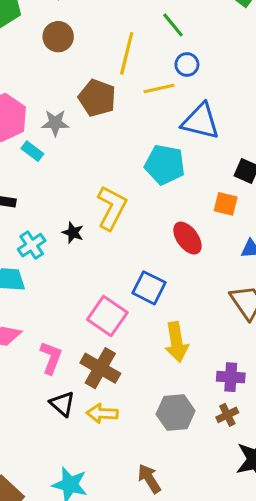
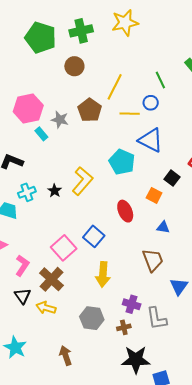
green line: (173, 25) -> (160, 80), moved

